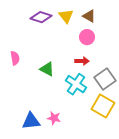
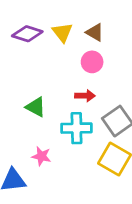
cyan cross: (76, 84) -> (77, 128), turned -35
pink star: (54, 118) -> (41, 156), moved

